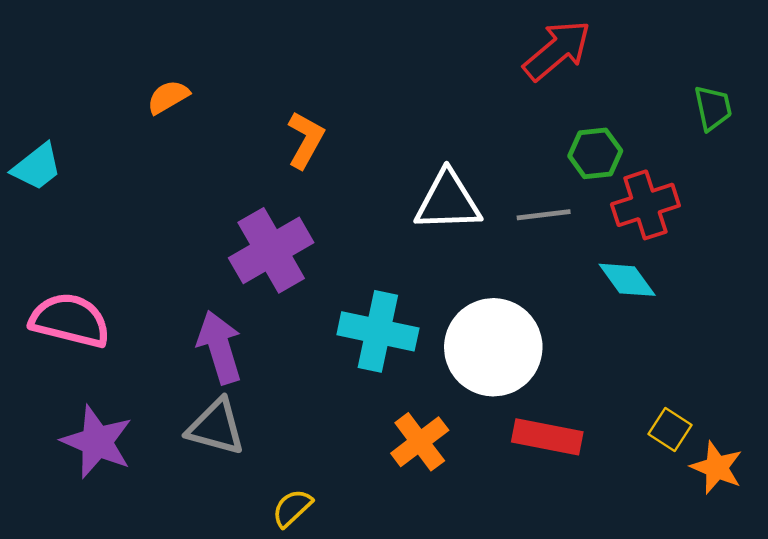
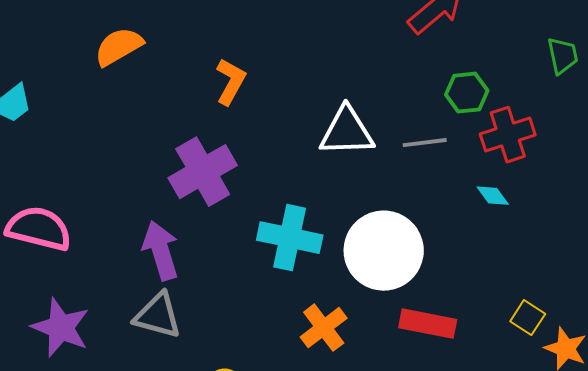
orange semicircle: (168, 97) -> (119, 47), size x1.4
cyan diamond: (627, 280) -> (493, 196), size x0.7

